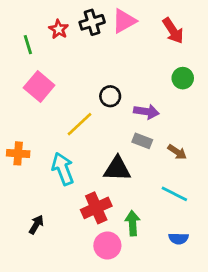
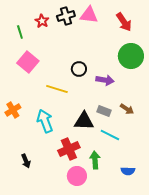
pink triangle: (124, 21) -> (89, 15), turned 36
green circle: (183, 78) -> (131, 56), size x1.6
yellow line: (80, 124) -> (57, 89), turned 60
gray rectangle: (142, 141) -> (104, 111), moved
orange cross: (18, 153) -> (13, 110), turned -35
cyan line: (174, 194) -> (110, 135), moved
black arrow: (36, 225) -> (26, 161), turned 128

